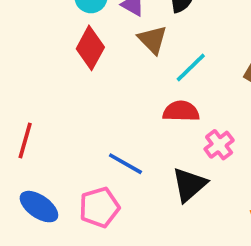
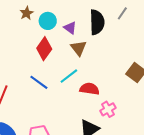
cyan line: (191, 68) -> (69, 76), moved
blue line: (125, 164) -> (39, 82), moved

